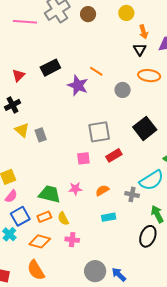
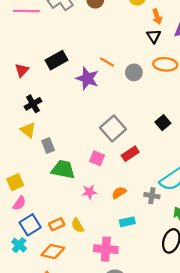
gray circle: (123, 90) -> (134, 72), moved
black cross: (12, 105) -> (33, 104), moved
black square: (145, 128) -> (163, 123), size x0.6
gray square: (99, 132) -> (113, 128), turned -30
gray rectangle: (41, 135) -> (48, 146), moved
pink square: (83, 158) -> (97, 158), turned 32
green trapezoid: (50, 194) -> (63, 170), moved
pink cross: (72, 240) -> (106, 249), moved, size x1.5

